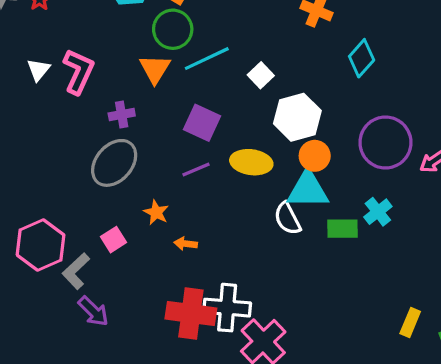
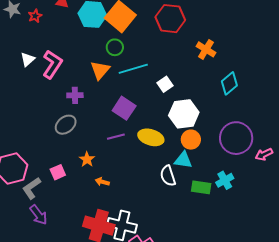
green circle: (173, 29) -> (115, 47), size x0.7
gray ellipse: (114, 163) -> (66, 125), size x0.7
cyan triangle: (308, 190) -> (183, 160), size x0.7

